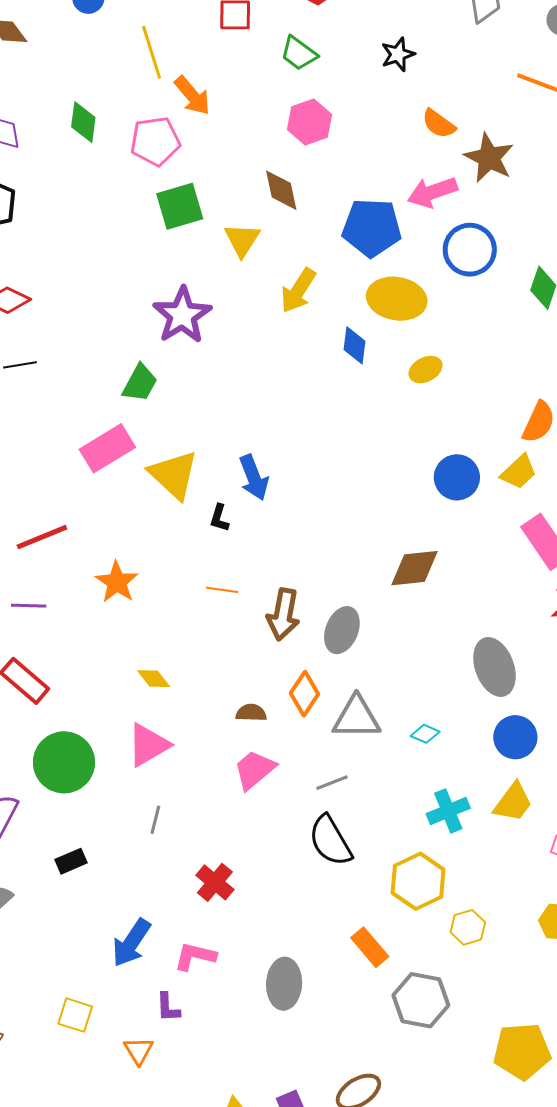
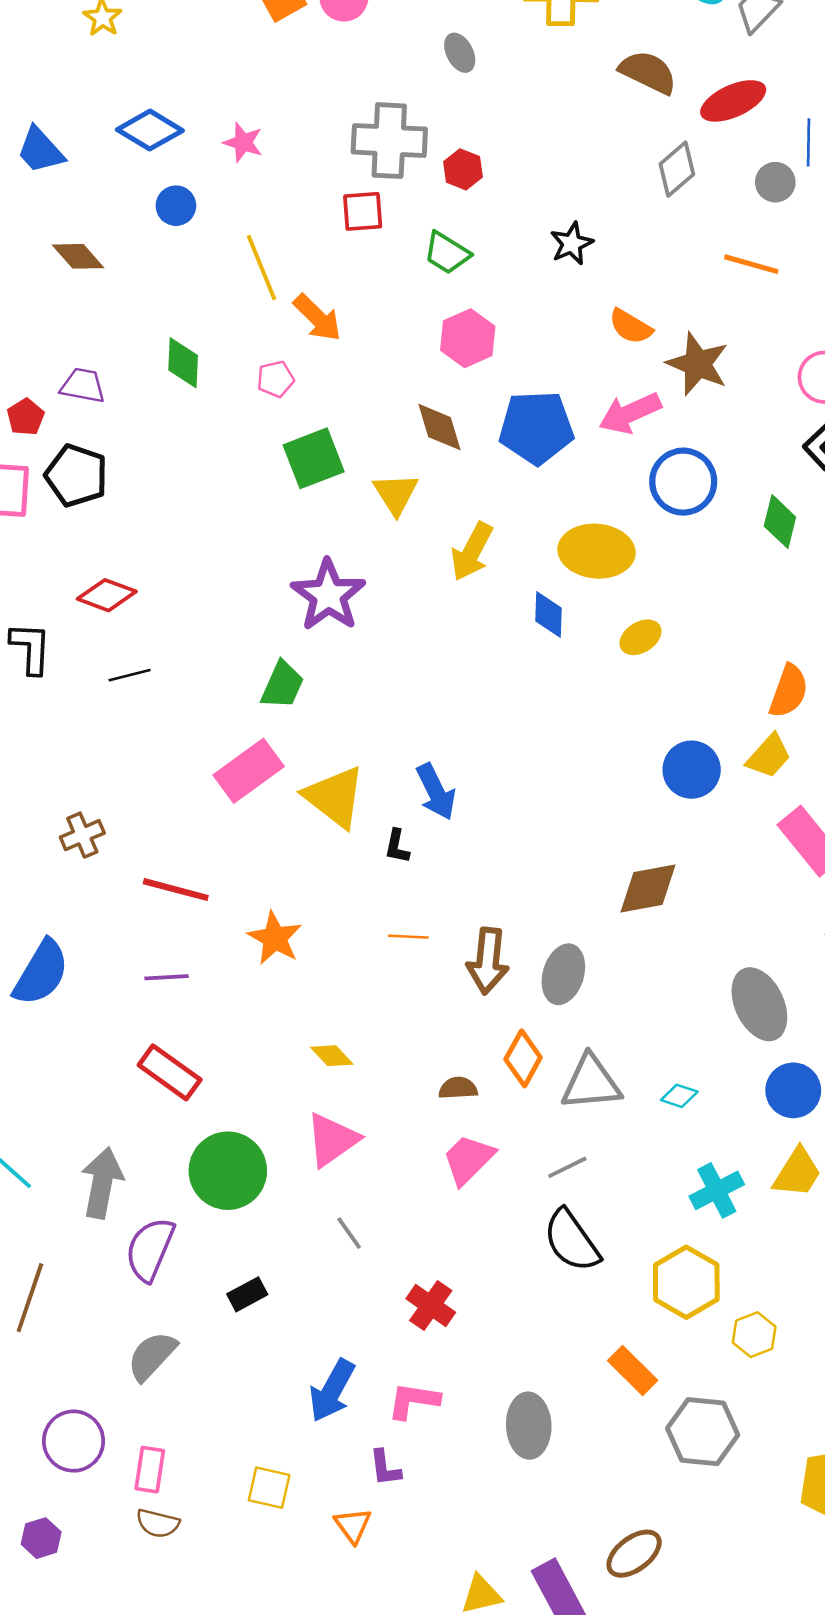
pink pentagon: (155, 141) -> (276, 379), size x0.6
blue pentagon: (372, 228) -> (536, 428), moved
red line: (42, 537) -> (176, 890), turned 42
gray line: (155, 820) -> (349, 1233), turned -44

